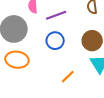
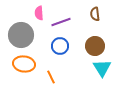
orange line: (68, 77) -> (51, 77), moved, turned -72

